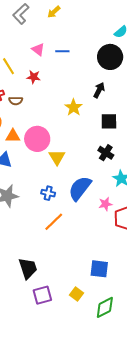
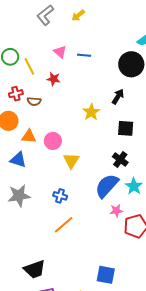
pink circle: (37, 139) -> (53, 141), size x0.7
blue semicircle: (80, 188) -> (107, 186), moved
black trapezoid: (28, 268) -> (35, 269), turned 85

